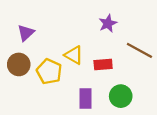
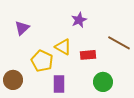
purple star: (108, 23) -> (79, 20), moved
brown circle: (19, 64) -> (13, 80), moved
purple rectangle: (86, 98) -> (59, 84), moved

